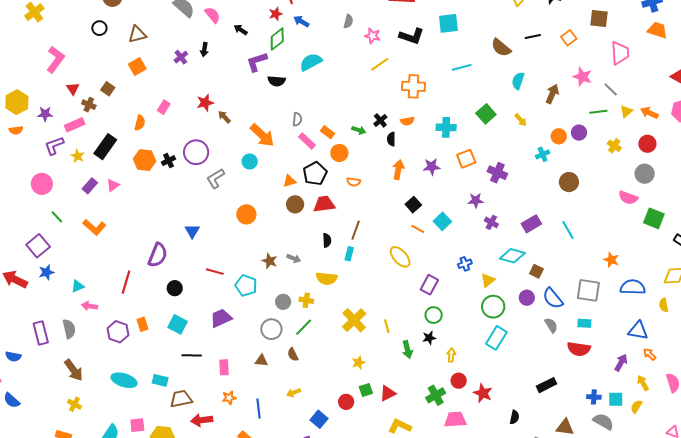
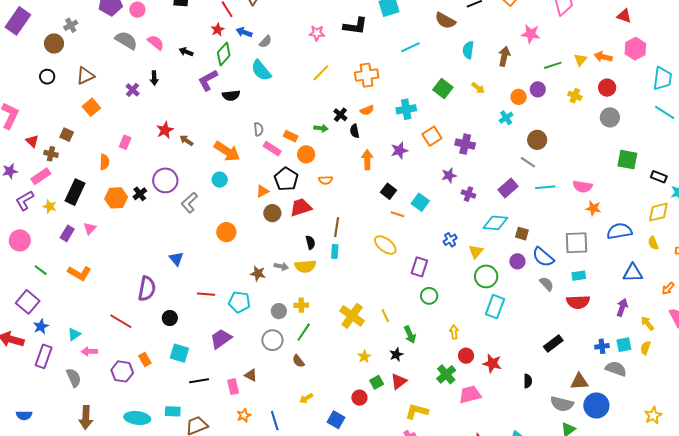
gray semicircle: (348, 21) -> (265, 42), moved, turned 40
cyan semicircle: (311, 62) -> (261, 70), turned -90
yellow line: (380, 64) -> (321, 73), moved
gray line: (611, 89) -> (528, 162), moved
pink semicircle: (628, 198) -> (582, 187), moved
cyan line: (568, 230) -> (545, 187), turned -54
yellow semicircle: (327, 278) -> (305, 266), moved
red line: (126, 282) -> (121, 321), turned -65
purple rectangle: (41, 333) -> (44, 356), moved, turned 45
black star: (429, 338) -> (396, 355), moved
orange arrow: (650, 354) -> (668, 288), moved, turned -80
brown triangle: (261, 361) -> (251, 375), moved, turned 32
brown arrow: (74, 370) -> (86, 417), turned 50

